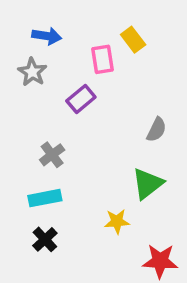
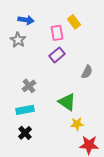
purple rectangle: (81, 99) -> (57, 55), moved
green triangle: (148, 184) -> (67, 102), moved, turned -48
yellow star: (117, 221) -> (77, 124), moved

